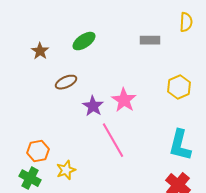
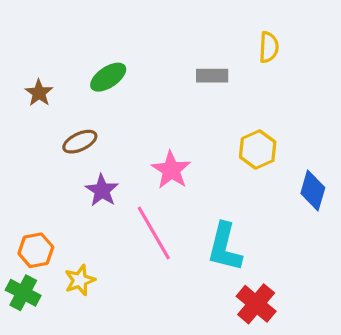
purple star: (93, 106) -> (102, 190), moved
cyan L-shape: (180, 145) -> (225, 247), moved

